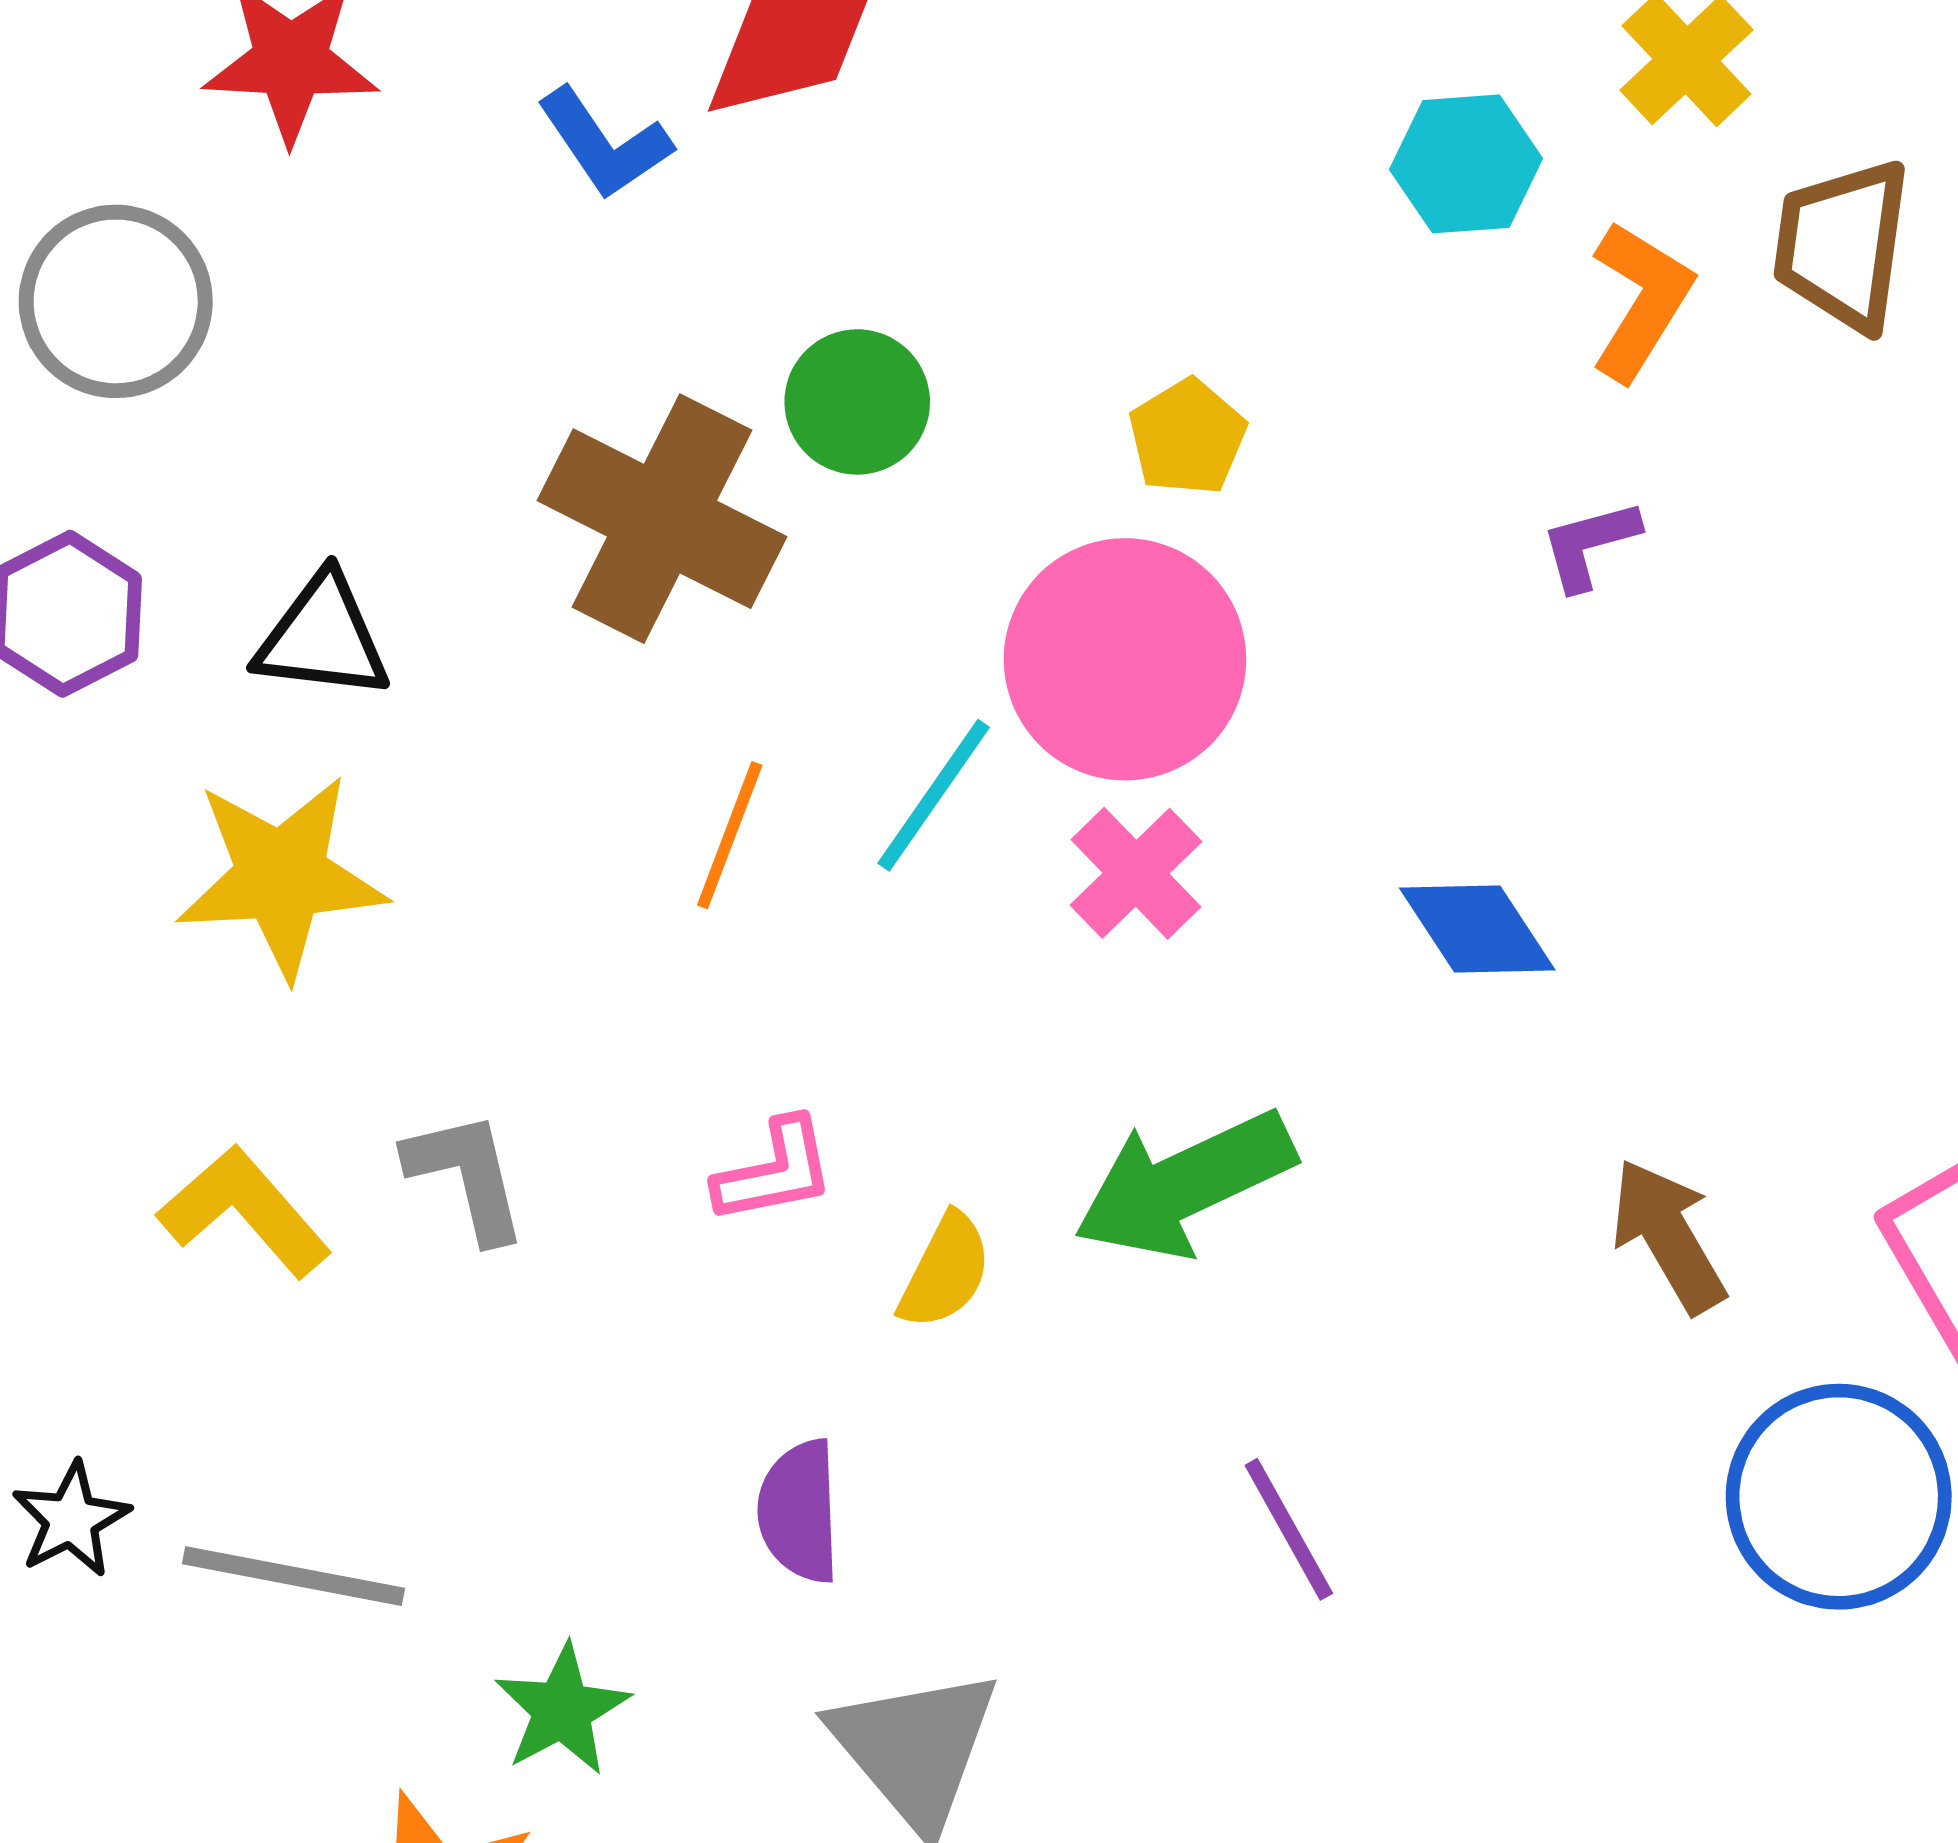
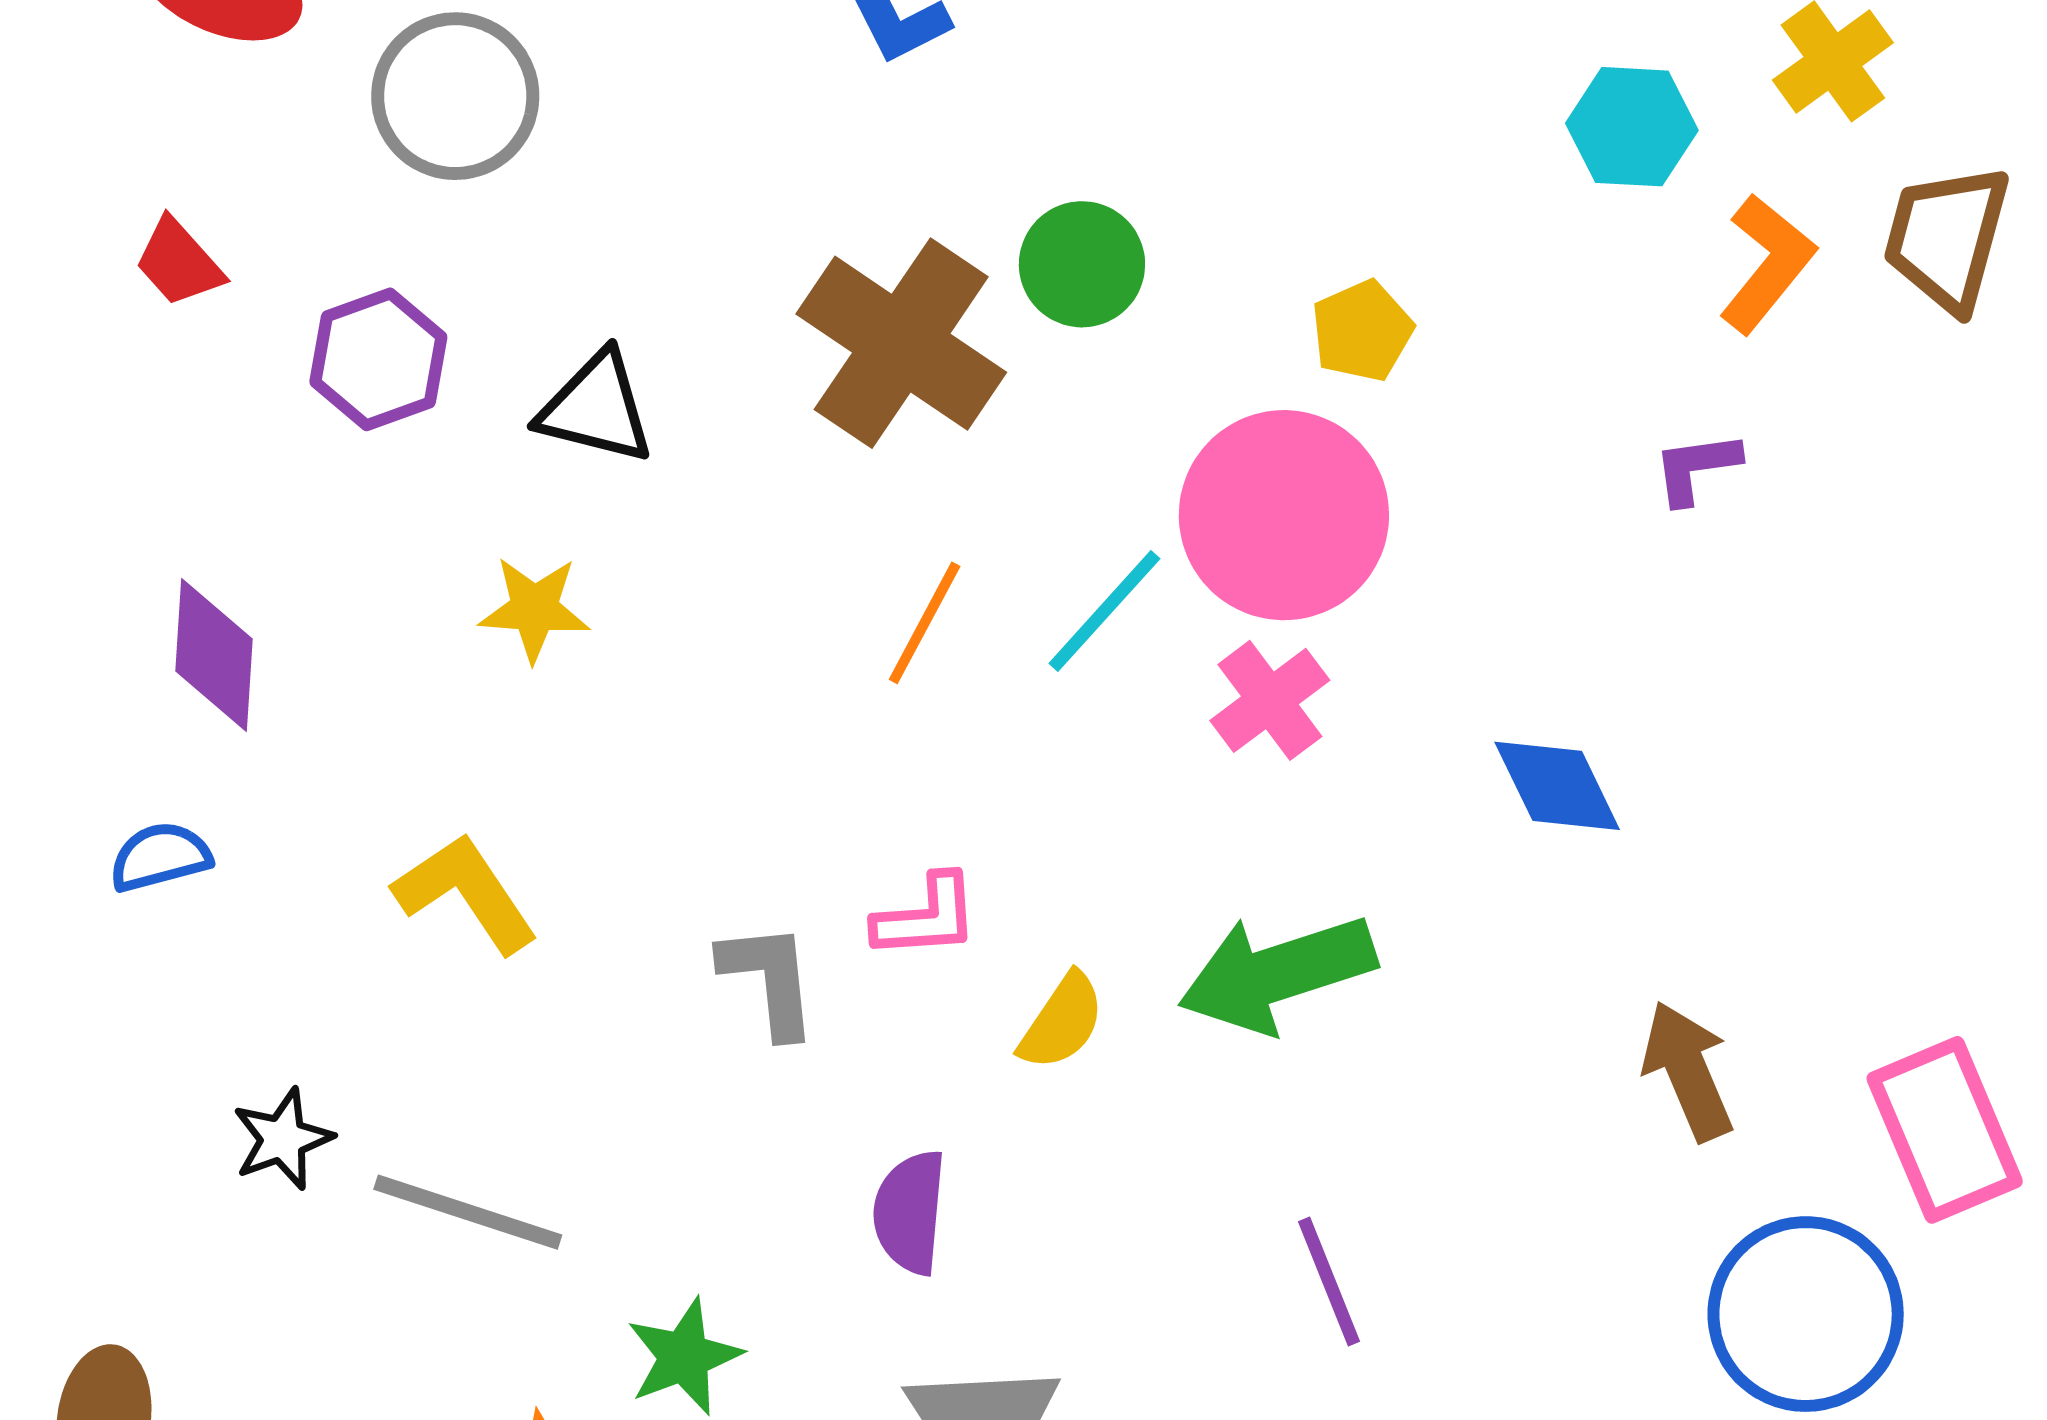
yellow star: (281, 876) -> (534, 609), size x0.6
gray L-shape: (467, 1176) -> (769, 979), moved

